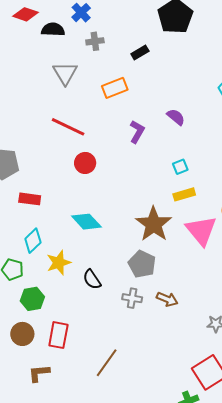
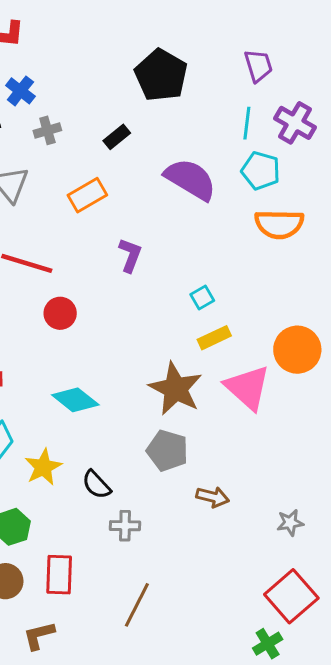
purple semicircle: (176, 117) -> (190, 179), moved, size x1.8
gray cross: (132, 298) -> (125, 526), moved

